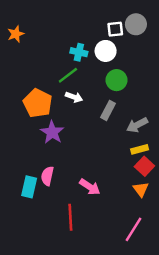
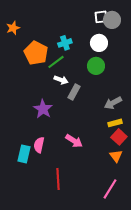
white square: (115, 29) -> (101, 17), moved
white circle: (106, 51) -> (99, 43), moved
cyan cross: (79, 52) -> (65, 43), turned -32
orange pentagon: (38, 103) -> (36, 53), moved
gray rectangle: (108, 110) -> (74, 92), moved
pink arrow: (90, 187) -> (74, 141), moved

